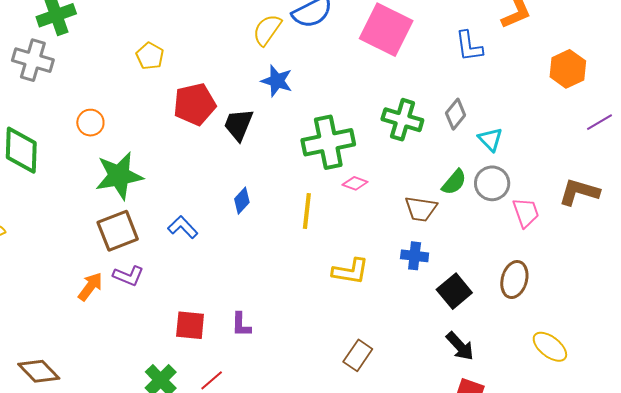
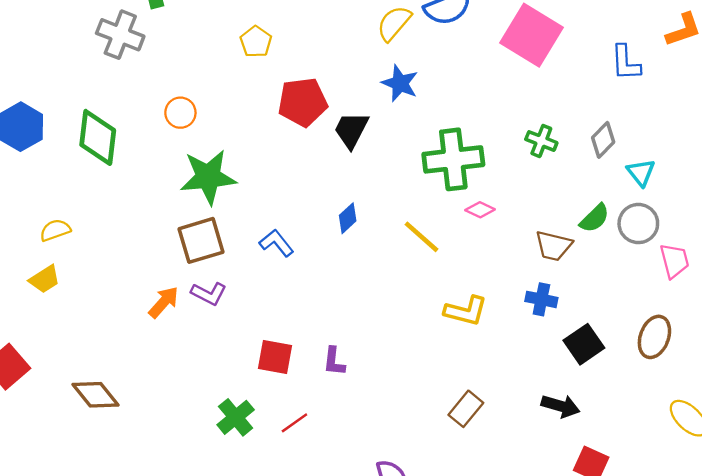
green cross: (402, 120) -> (541, 141), size x0.7
yellow line: (307, 211) -> (422, 237), turned -60
black arrow: (460, 346) -> (561, 406), moved, turned -36

